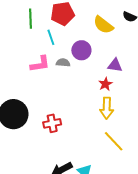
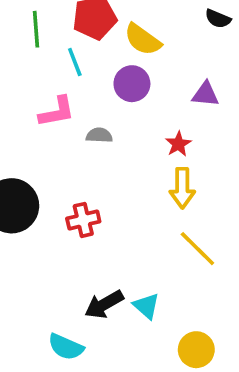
yellow semicircle: (103, 25) -> (143, 39), moved
gray semicircle: (63, 63) -> (99, 135), moved
purple triangle: (115, 65) -> (206, 94), moved

